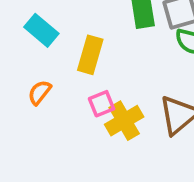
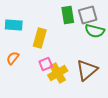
cyan rectangle: (41, 30) -> (14, 25), turned -36

